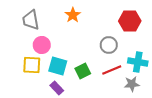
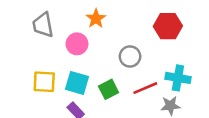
pink circle: (42, 45) -> (77, 44), moved
gray circle: (109, 45) -> (130, 56), moved

